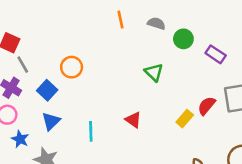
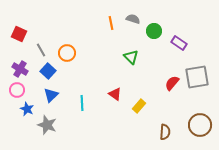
orange line: (120, 20) -> (111, 23), moved
gray line: (23, 65) -> (41, 50), moved
yellow rectangle: (185, 119) -> (139, 106), moved

